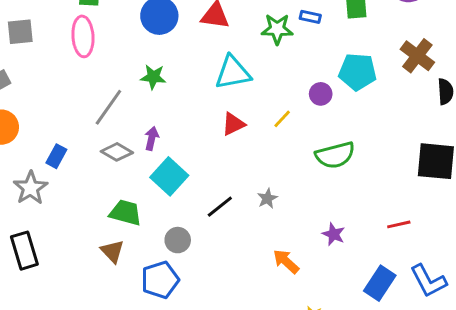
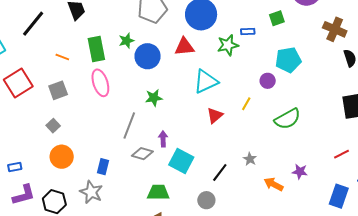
brown cross: (417, 56) -> (335, 29), moved
gray circle: (178, 240) -> (206, 200), moved
orange arrow: (286, 261) -> (274, 184), moved

